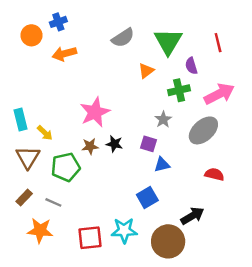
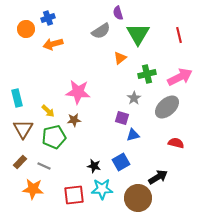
purple semicircle: (191, 66) -> (118, 13), moved
pink star: (95, 112) -> (78, 92), turned 30
yellow arrow: (45, 133) -> (48, 111), moved
black star: (114, 144) -> (94, 166), moved

